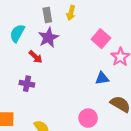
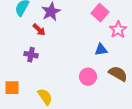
pink circle: (88, 118) -> (88, 77), moved

